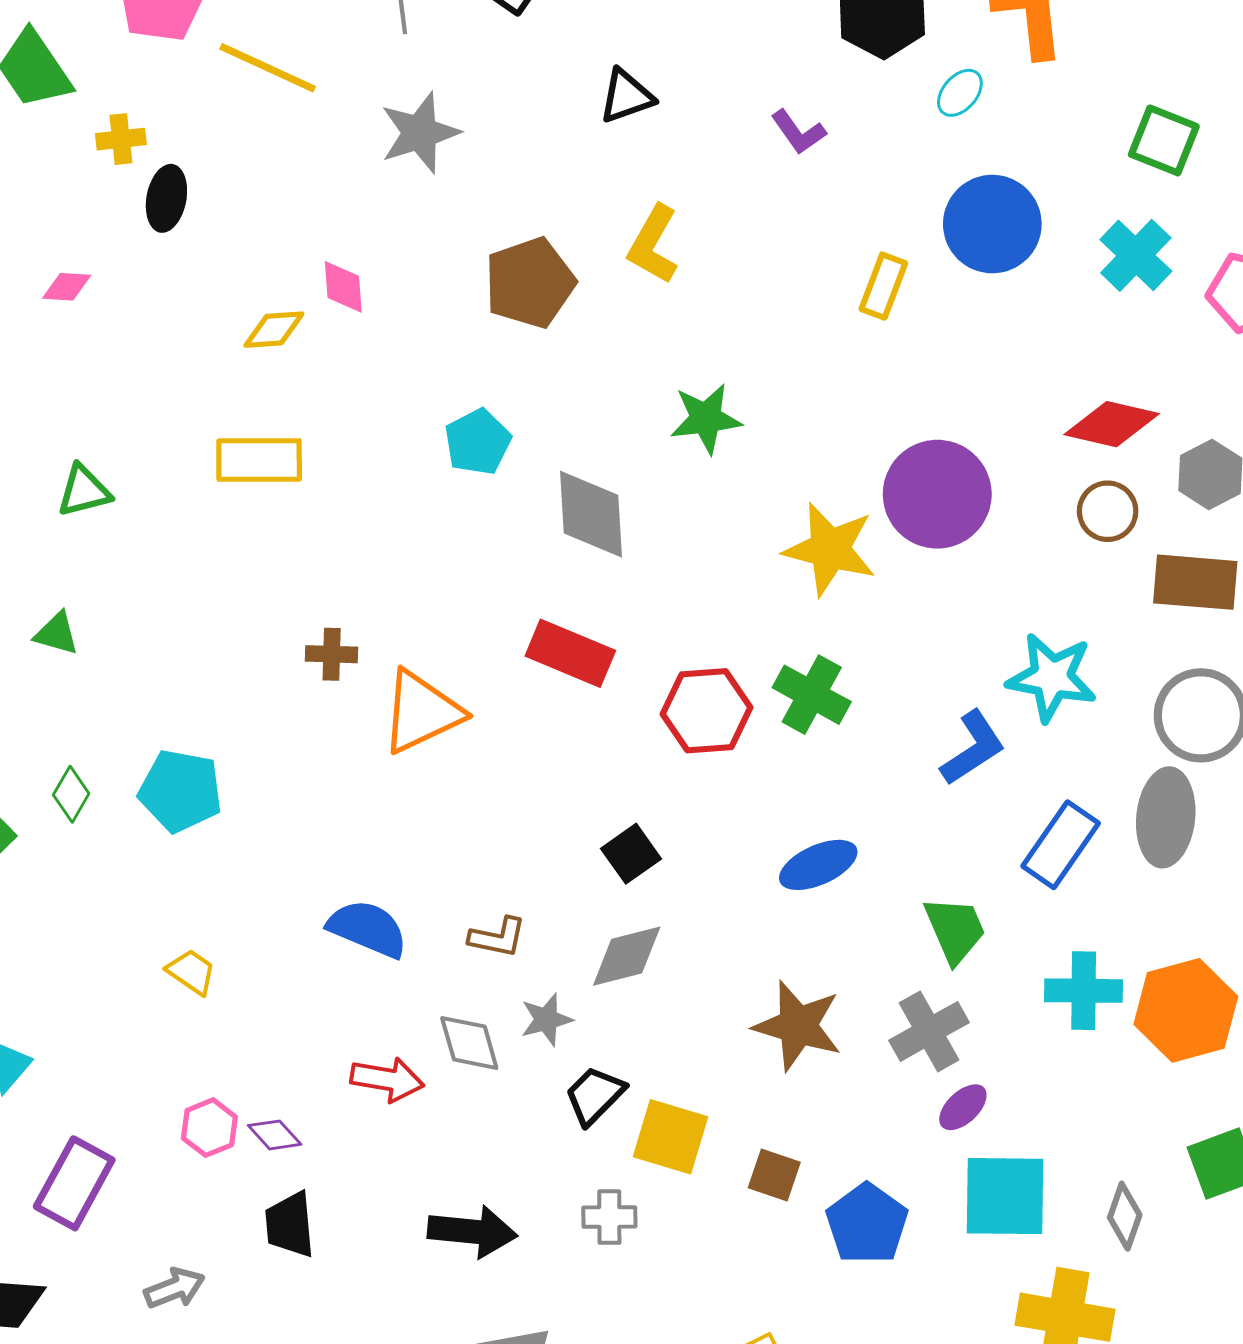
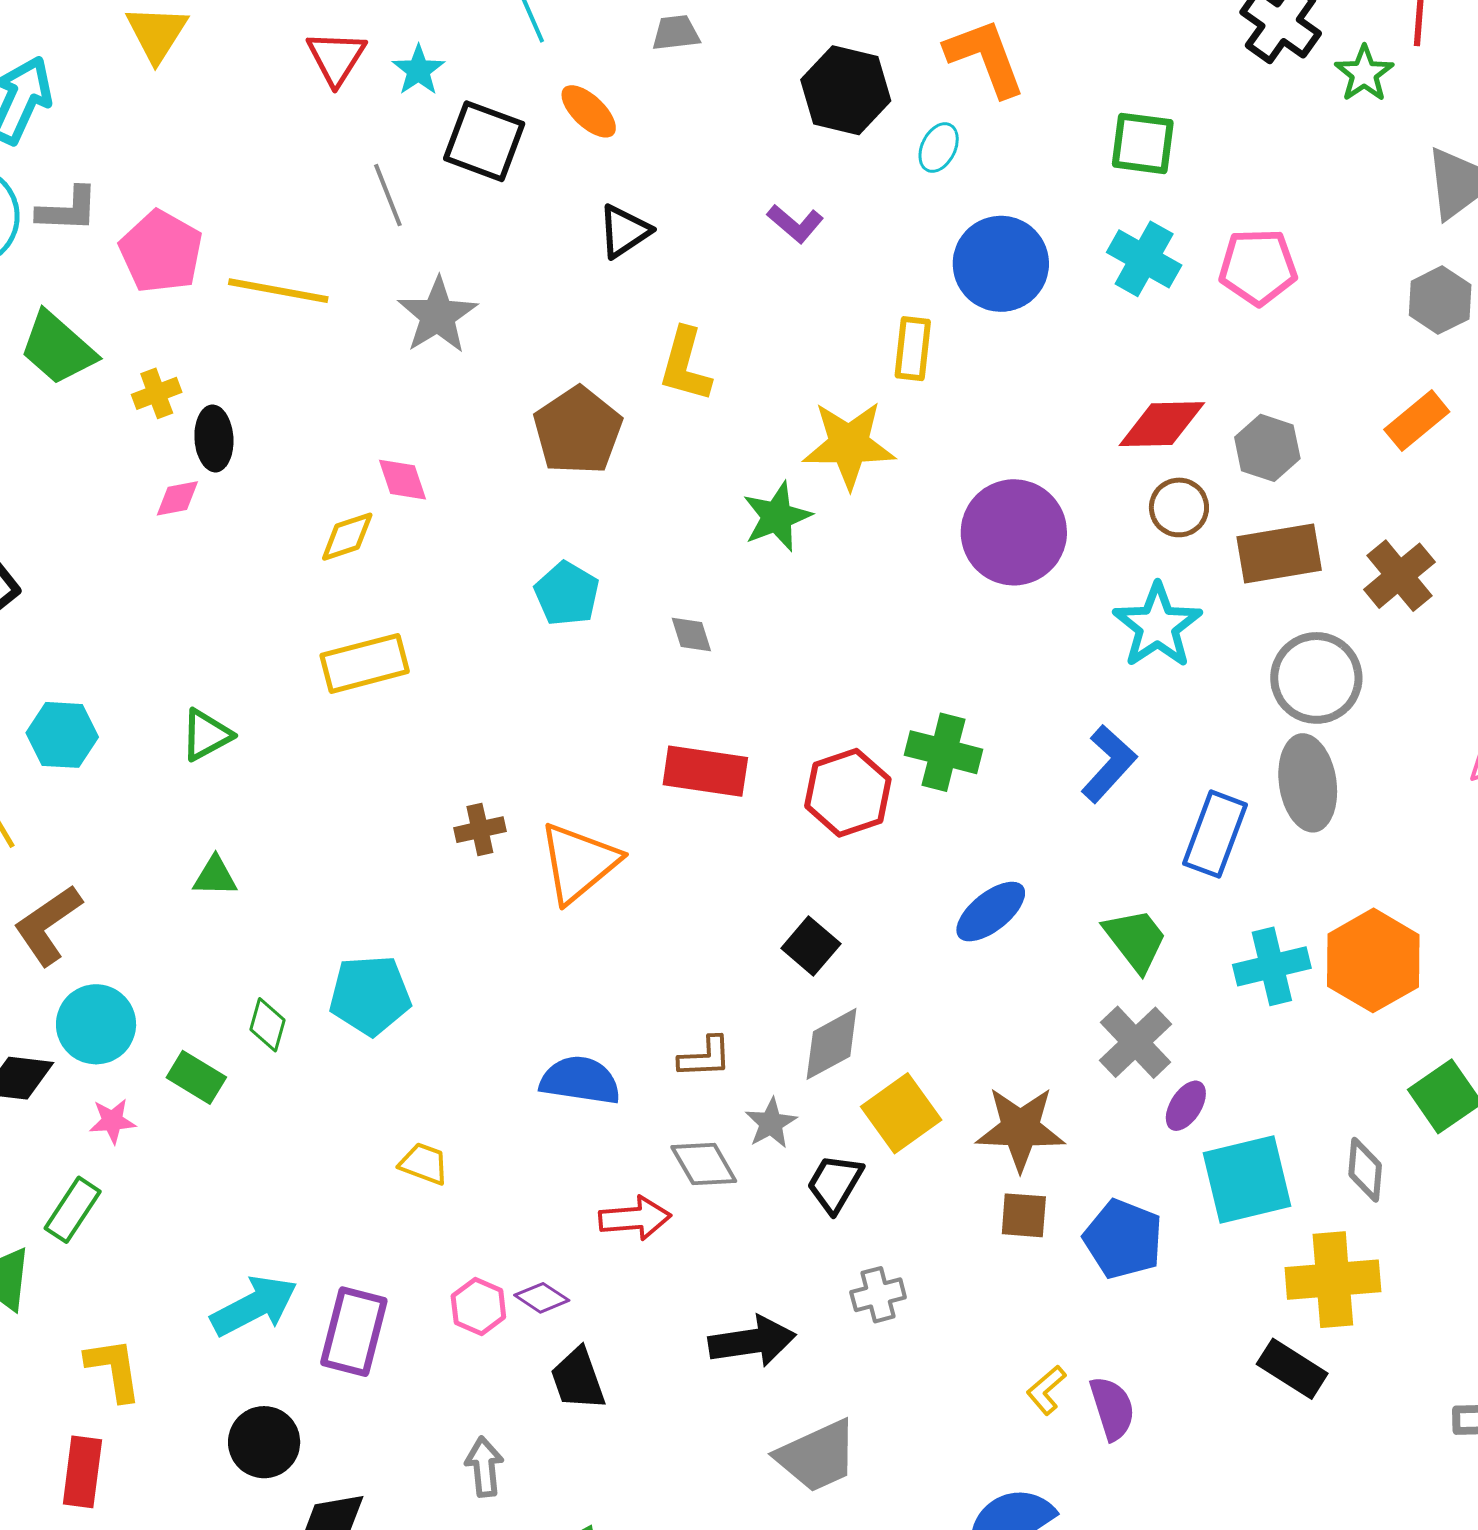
pink diamond: (67, 287) -> (177, 498), moved
gray diamond: (591, 514) -> (691, 635), size x0.5
yellow star: (830, 549) -> (849, 445), moved
cyan star: (1052, 677) -> (1157, 626), moved, turned -30
brown star: (798, 1026) -> (1020, 1129), moved
yellow square: (670, 1137) -> (901, 1113), moved, turned -38
purple rectangle: (74, 1183) -> (354, 1332), moved
gray arrow: (175, 1288) -> (484, 1467), turned -60

